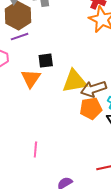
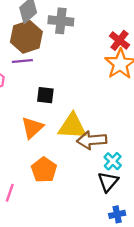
orange triangle: (31, 79) -> (32, 128), moved
orange pentagon: (91, 108) -> (44, 170), moved, turned 30

